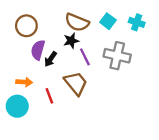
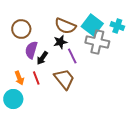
cyan square: (108, 21) -> (92, 25), size x1.5
gray cross: (117, 56) -> (97, 42), moved
orange arrow: (24, 82) -> (19, 78), turned 64
red line: (49, 96) -> (36, 78), moved

